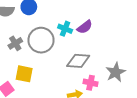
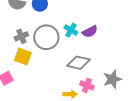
yellow square: (24, 74) -> (23, 57), moved

